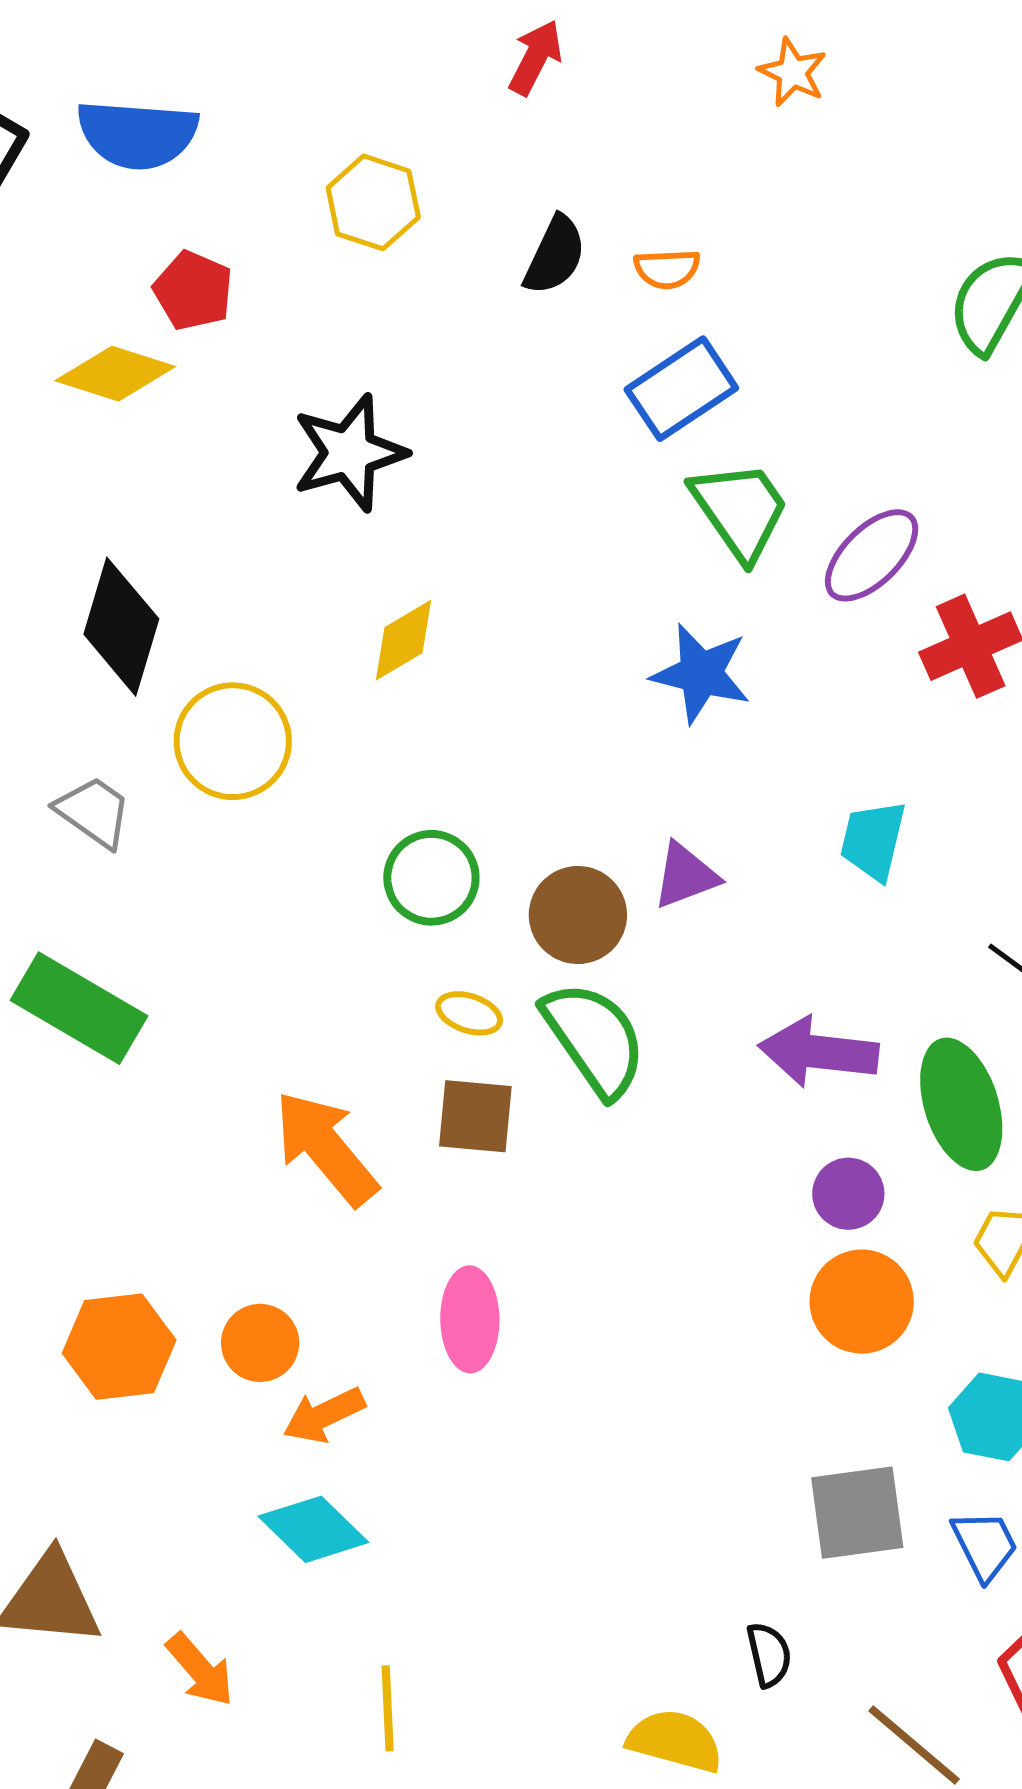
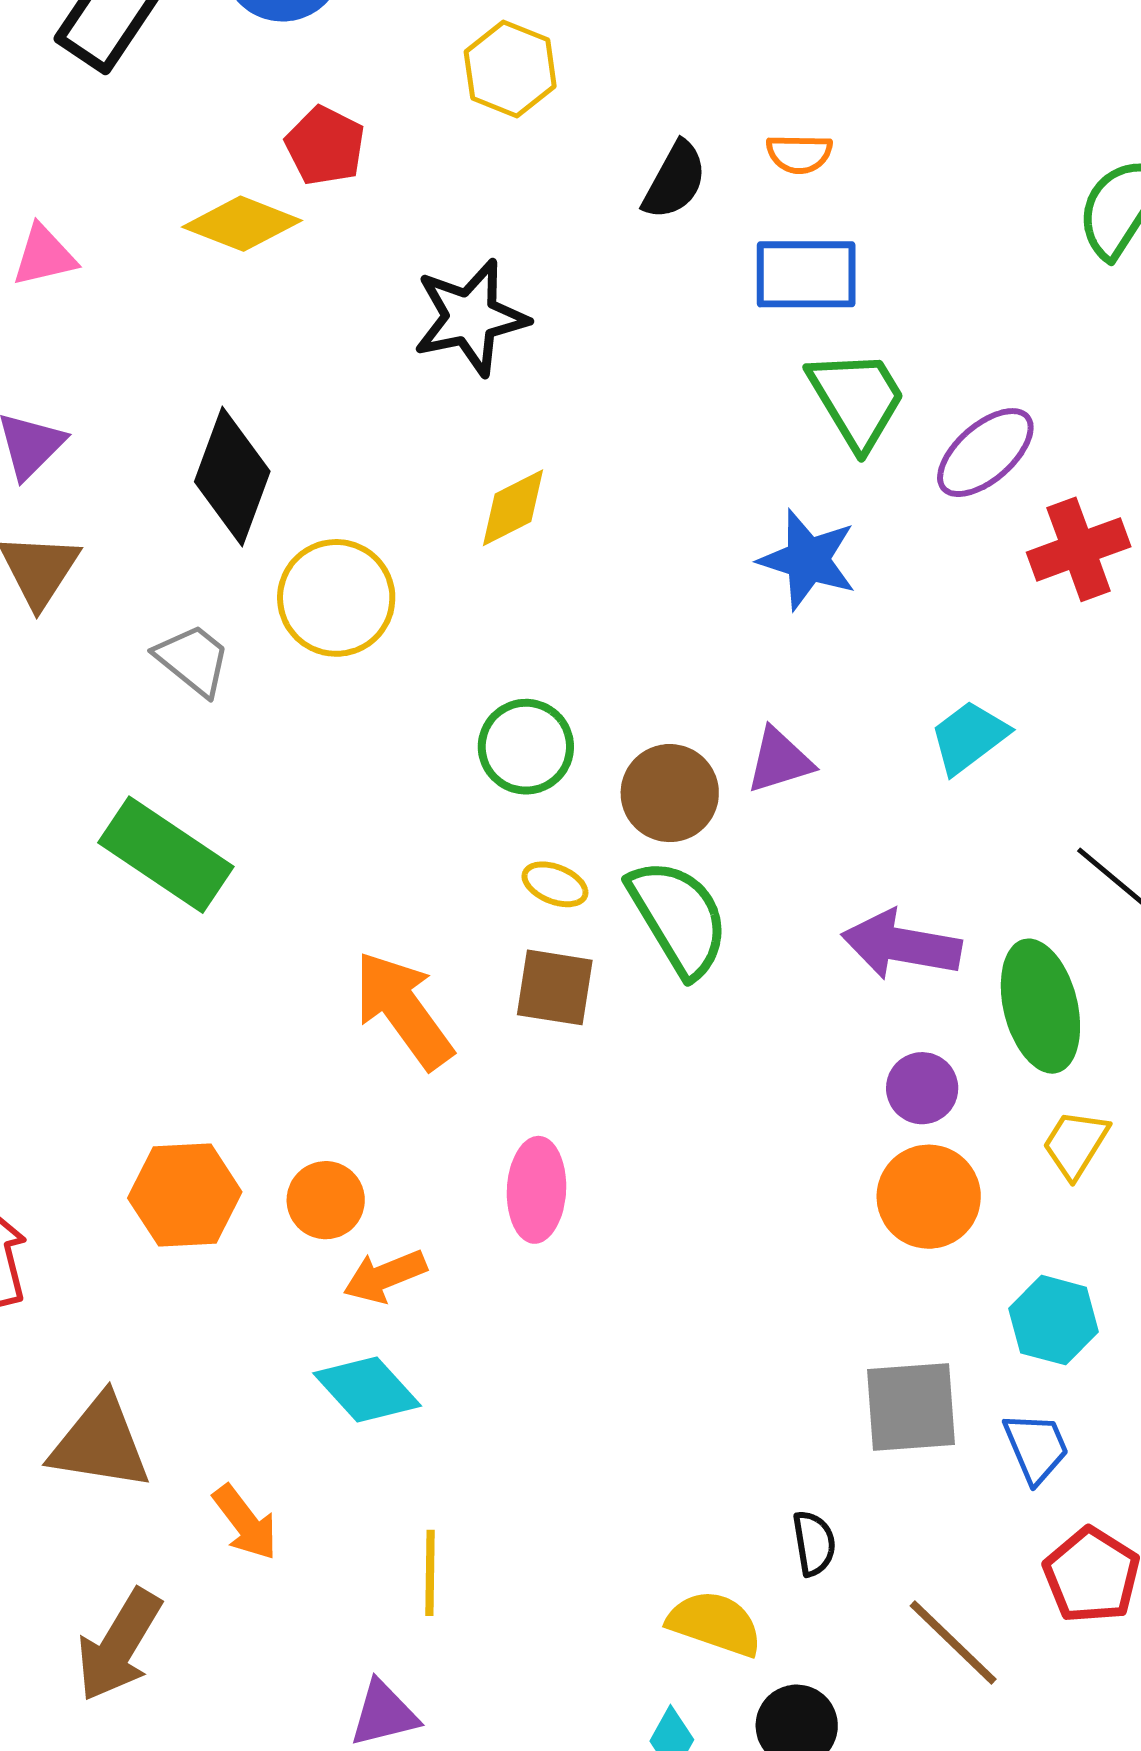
black semicircle: (555, 255) -> (675, 180), moved
blue rectangle: (681, 389) -> (806, 274), turned 30
cyan trapezoid: (873, 840) -> (969, 737), turned 36

